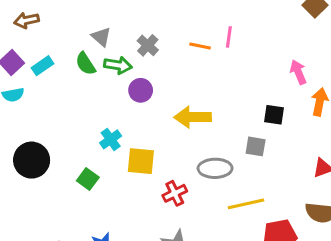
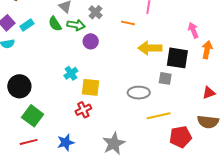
orange line: (200, 46) -> (128, 23), moved
black square: (274, 115) -> (177, 58), size x1.6
yellow arrow: (193, 117) -> (150, 48), moved
green square: (88, 179) -> (33, 116), moved, size x1.5
red cross: (175, 193) -> (83, 110), moved

